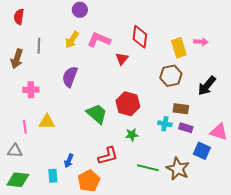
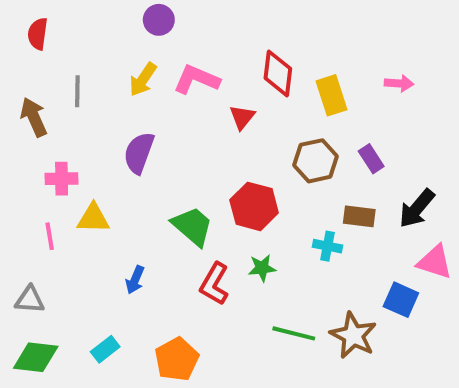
yellow rectangle: (179, 48) -> (331, 95), moved
brown arrow: (17, 59) -> (34, 117), turned 138
brown hexagon: (171, 76) -> (316, 161), moved
black arrow: (207, 86) -> (417, 208), moved
yellow triangle: (47, 122) -> (93, 218), moved
pink line: (25, 127) -> (50, 236), moved
purple rectangle: (186, 128) -> (371, 159), moved, turned 40
red L-shape: (108, 156) -> (214, 284), moved, turned 135
blue arrow: (69, 161) -> (135, 280), moved
cyan rectangle: (53, 176) -> (105, 349), turned 56

